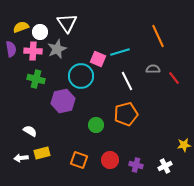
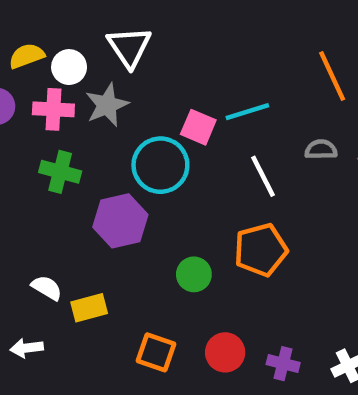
yellow rectangle: (42, 153) -> (89, 308), moved

